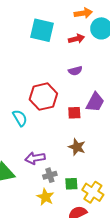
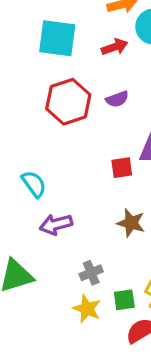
red hexagon: (43, 97) -> (68, 102), moved
purple arrow: (35, 158) -> (56, 224), moved
green square: (71, 184) -> (124, 300), moved

